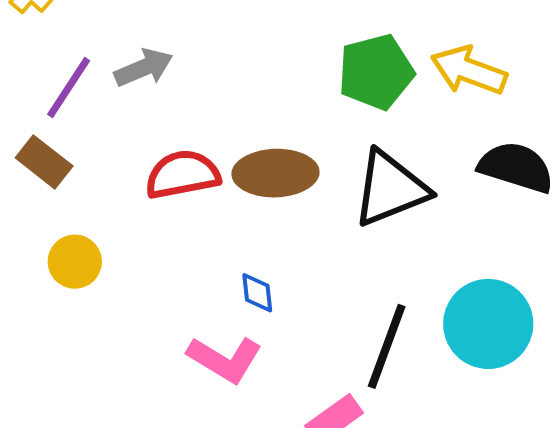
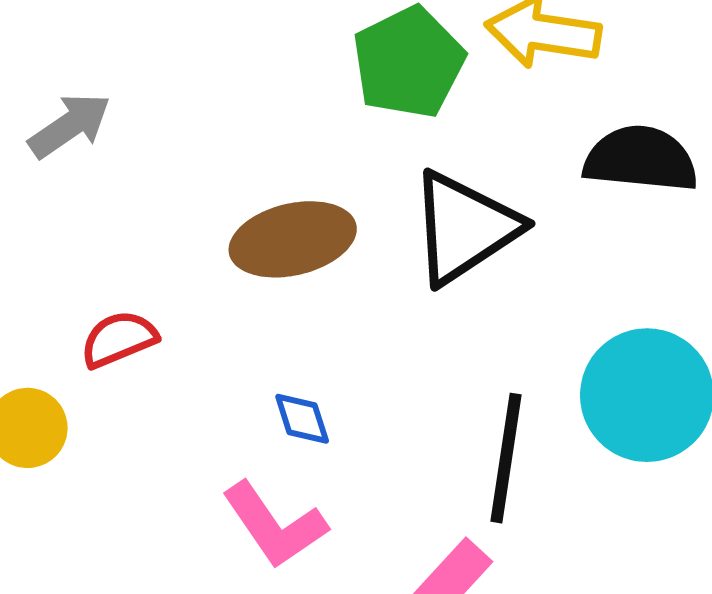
red semicircle: (183, 174) -> (119, 339), moved, size x0.7
pink L-shape: (225, 359) -> (274, 525), turned 36

